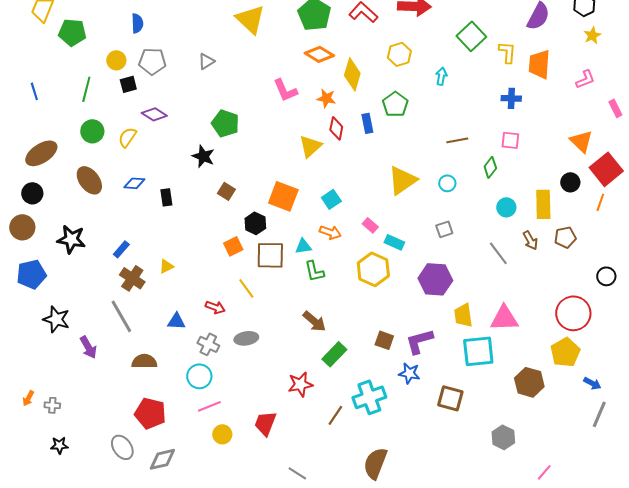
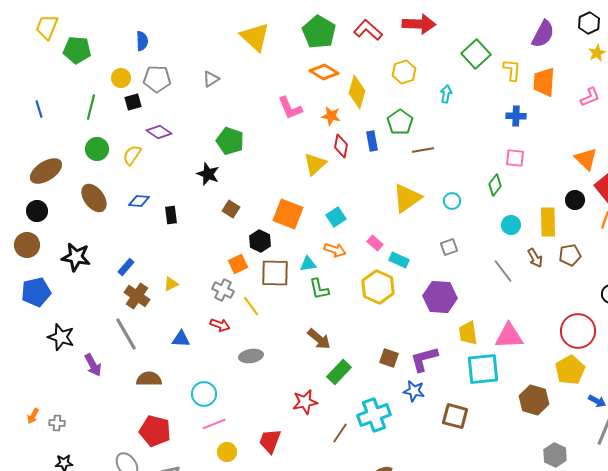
brown line: (457, 140) -> (423, 150), moved
gray cross: (208, 344) -> (223, 290), moved
gray hexagon: (503, 437) -> (555, 455), moved

